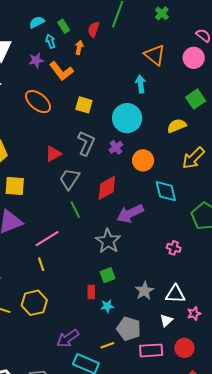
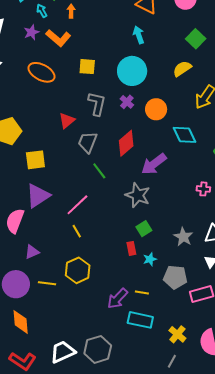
yellow line: (107, 345) -> (142, 292), moved, turned 40

